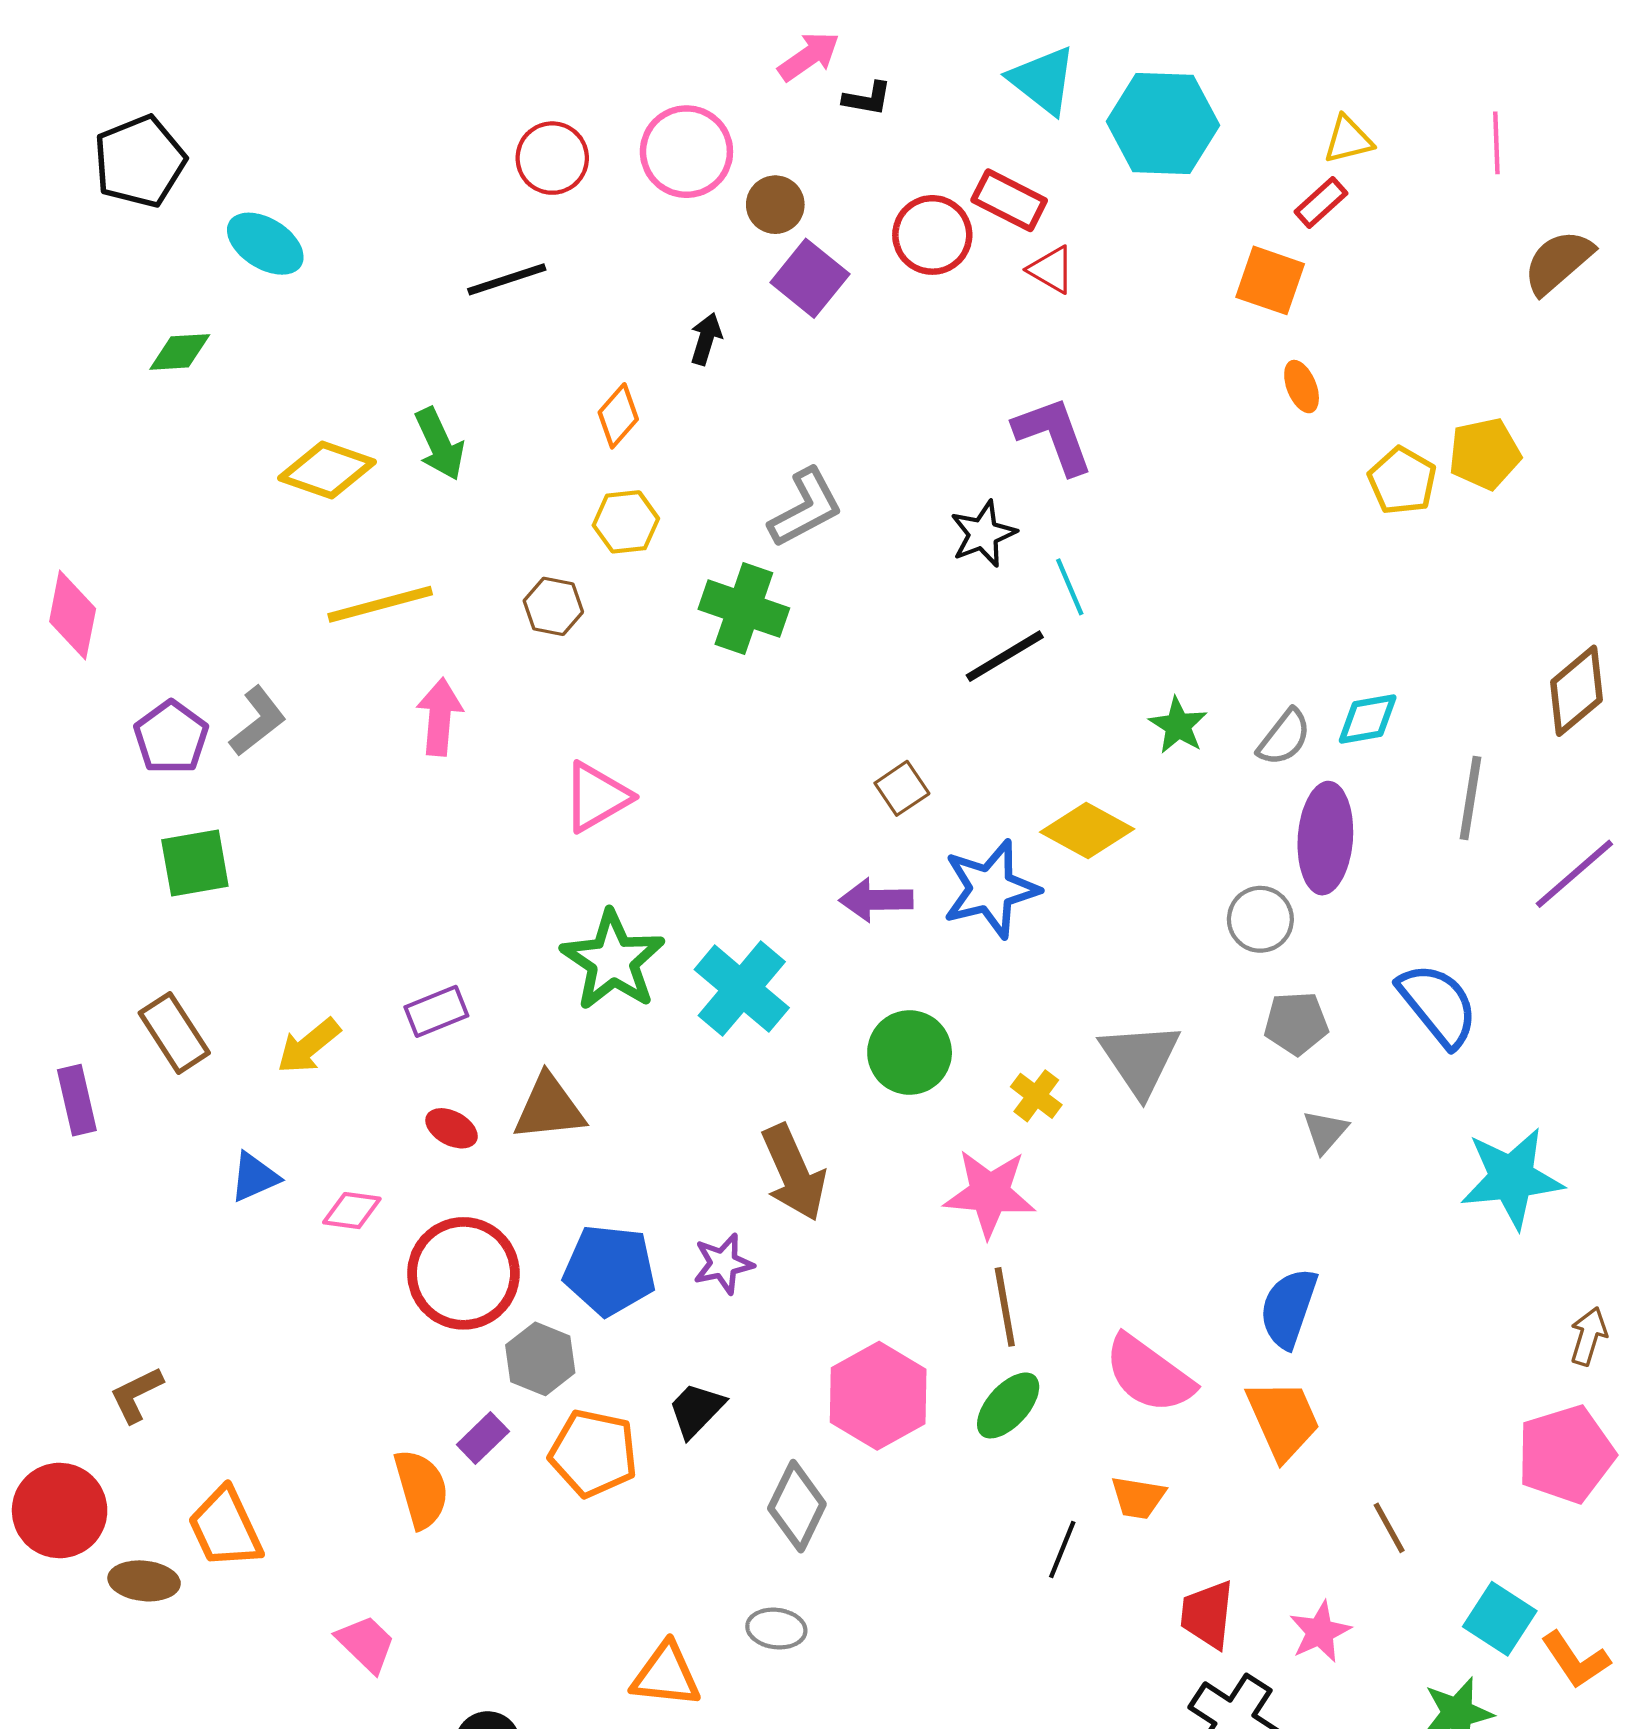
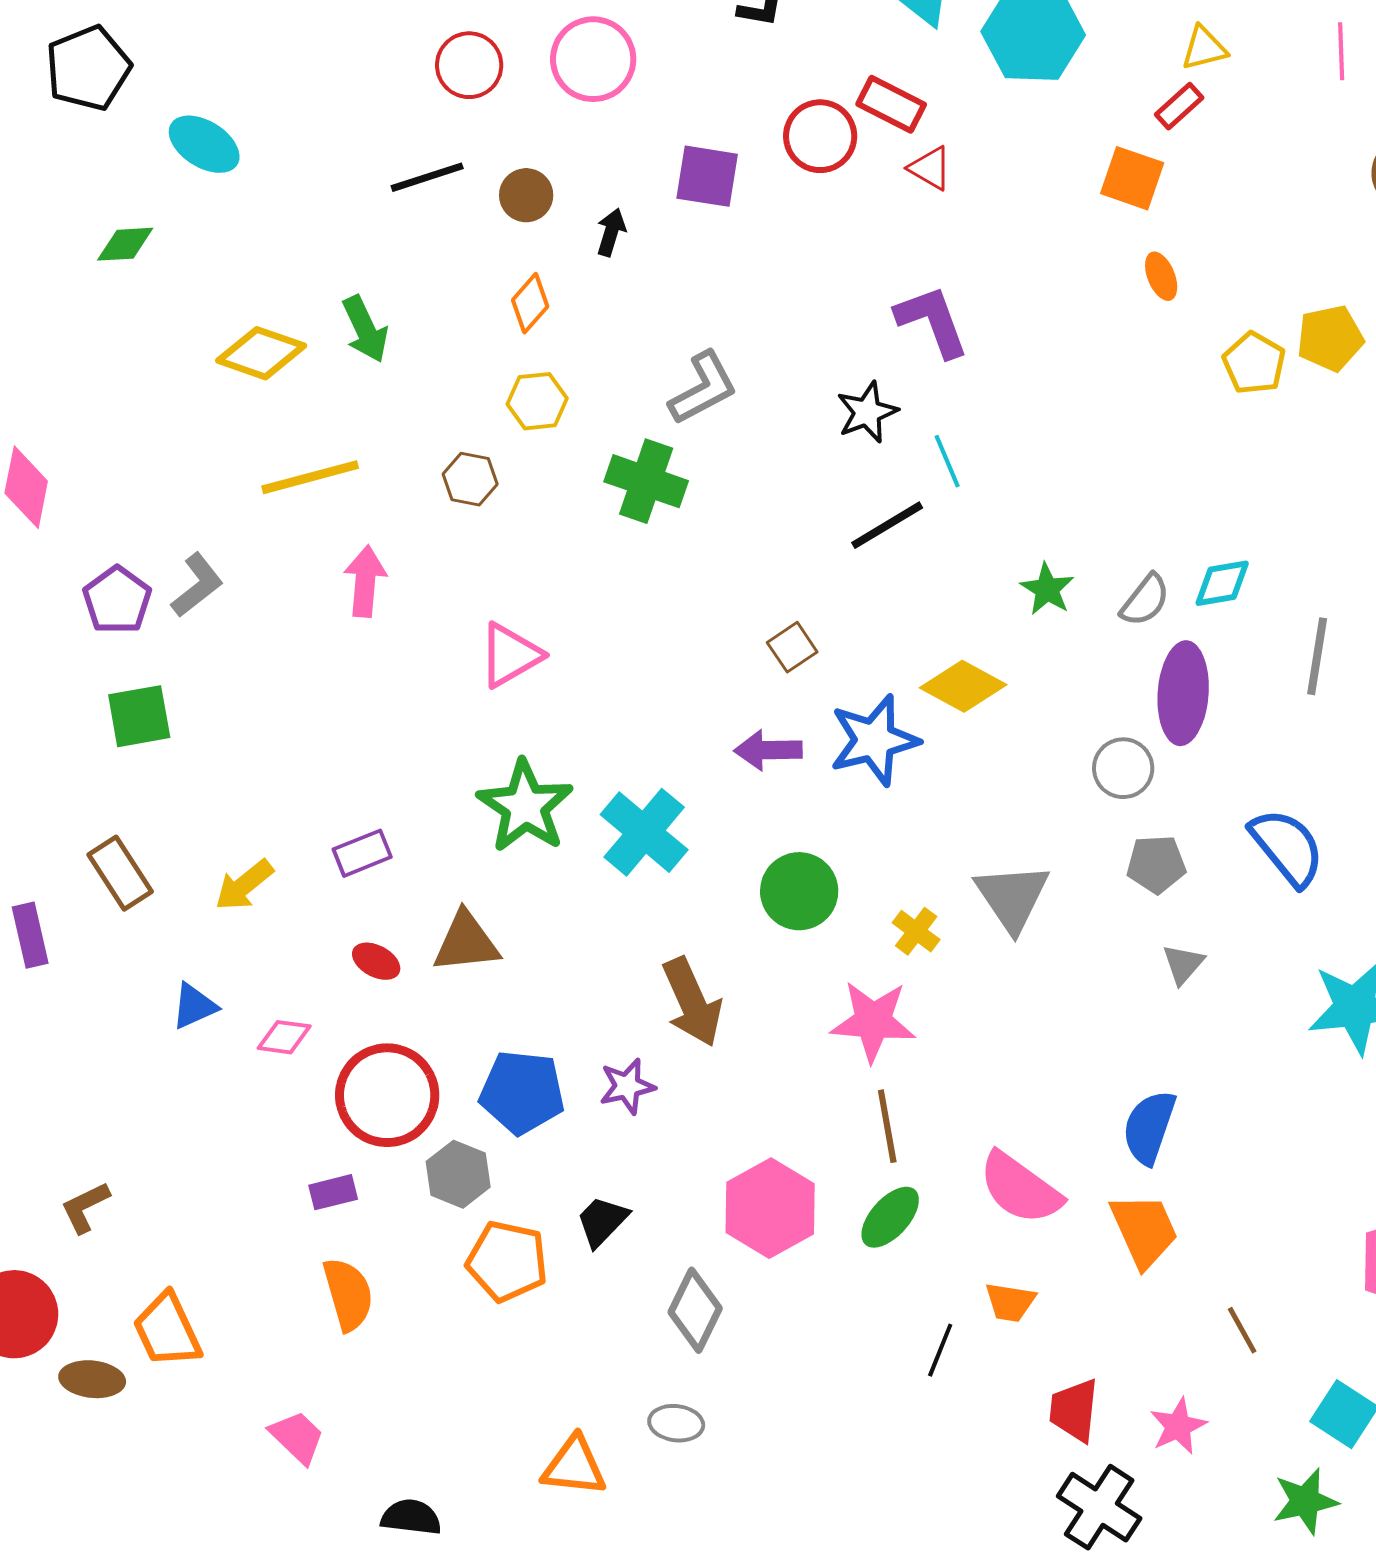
brown circle: (775, 205) -> (526, 195), moved
purple square: (810, 278) -> (707, 176), turned -30
purple rectangle: (483, 1438) -> (333, 1192), moved, turned 30

